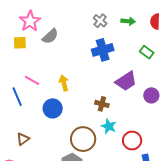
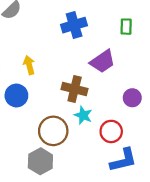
green rectangle: (147, 52) -> (126, 27), turned 56
purple circle: (151, 95) -> (132, 98), moved
brown cross: (102, 104) -> (75, 89), size x1.5

